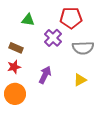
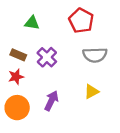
red pentagon: (71, 18) -> (81, 21), turned 30
purple cross: (53, 38) -> (47, 57), moved
purple arrow: (45, 75) -> (51, 101), moved

